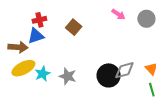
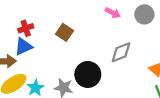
gray diamond: (124, 70) -> (121, 52), moved
black circle: (109, 75) -> (88, 74), moved

